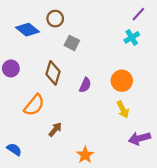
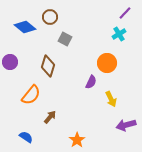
orange circle: (122, 81) -> (107, 63), moved
purple semicircle: (85, 85) -> (91, 82), moved
blue semicircle: (14, 149) -> (26, 137), moved

